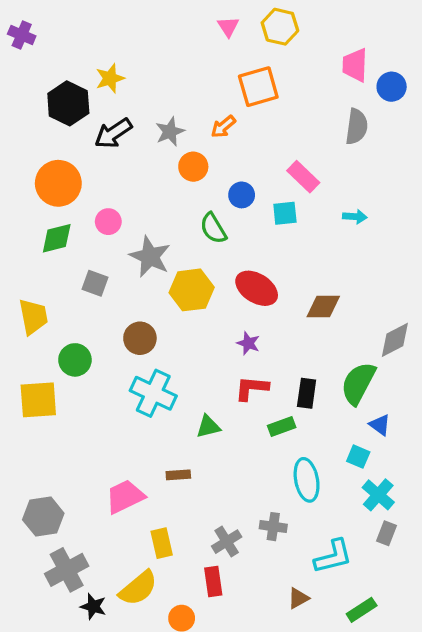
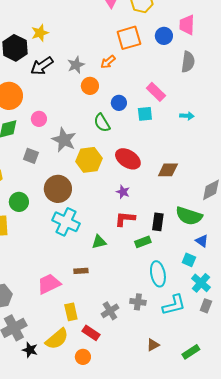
blue circle: (392, 87) -> (164, 36), moved
brown circle: (140, 338) -> (58, 189), size x1.4
green semicircle: (358, 383) -> (189, 216), turned -100
cyan L-shape: (333, 557) -> (174, 305), moved
red rectangle: (213, 582) -> (91, 333), moved, turned -48

